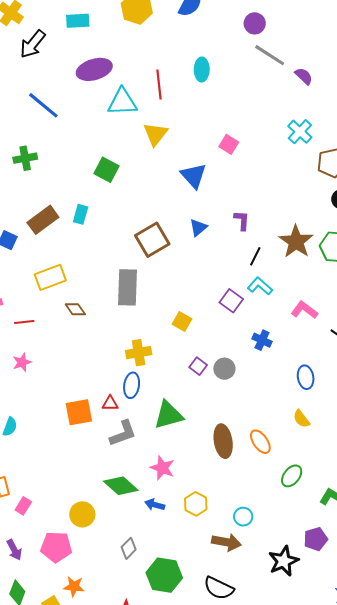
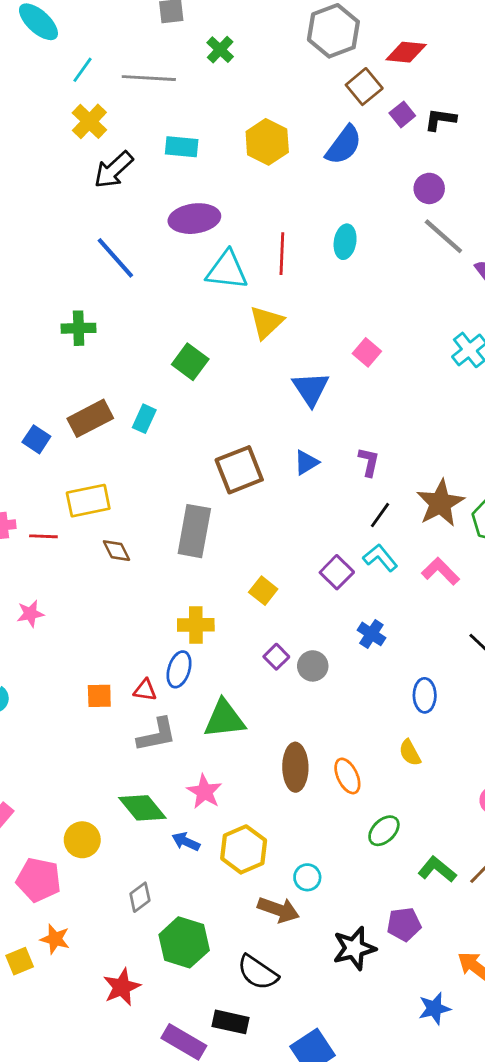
pink L-shape: (304, 310) -> (441, 571), moved
red line: (24, 322) -> (43, 536), moved
orange square: (79, 412) -> (99, 696), size x0.7
yellow hexagon: (196, 504) -> (244, 849), size x1.4

